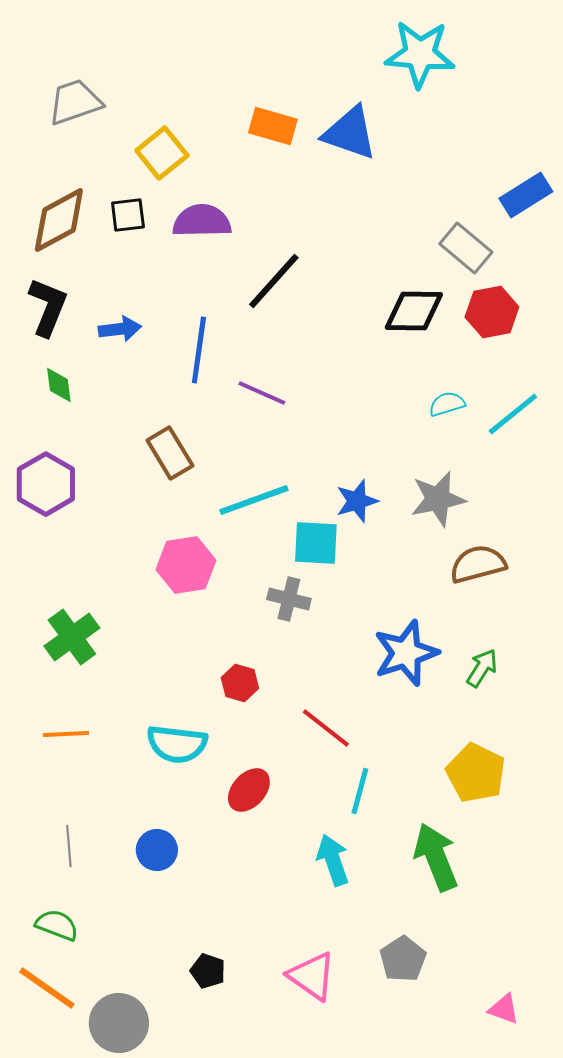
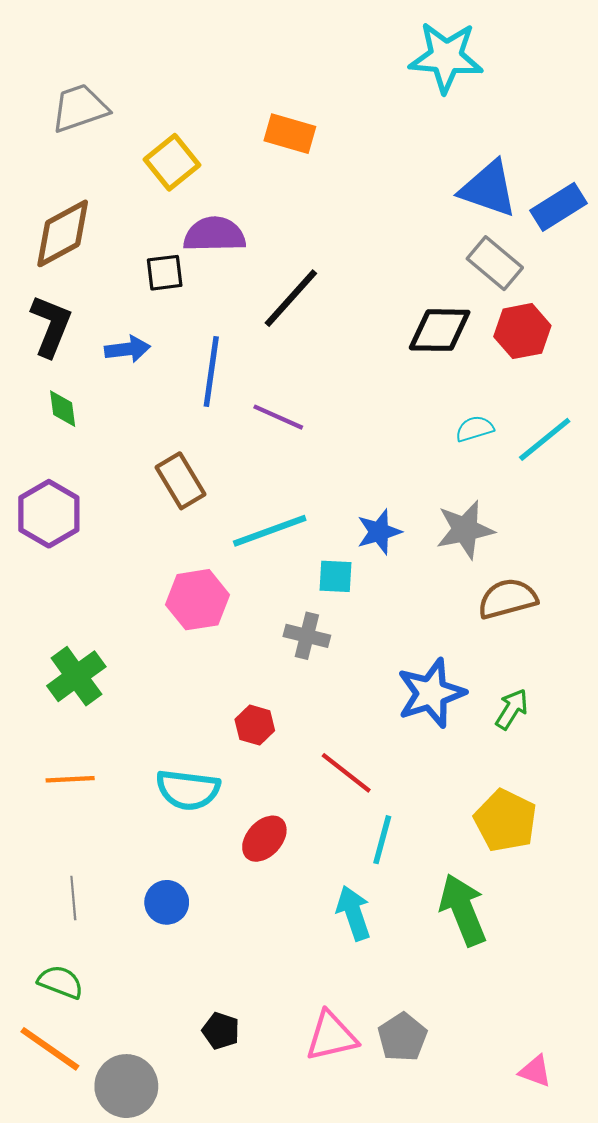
blue triangle: (350, 133) -> (488, 189), moved
black square: (128, 215) -> (165, 273), moved
cyan square: (316, 543) -> (336, 576), size x0.7
gray pentagon: (403, 959) -> (402, 1037), moved
pink triangle: (312, 976) -> (331, 1036), turned -48

